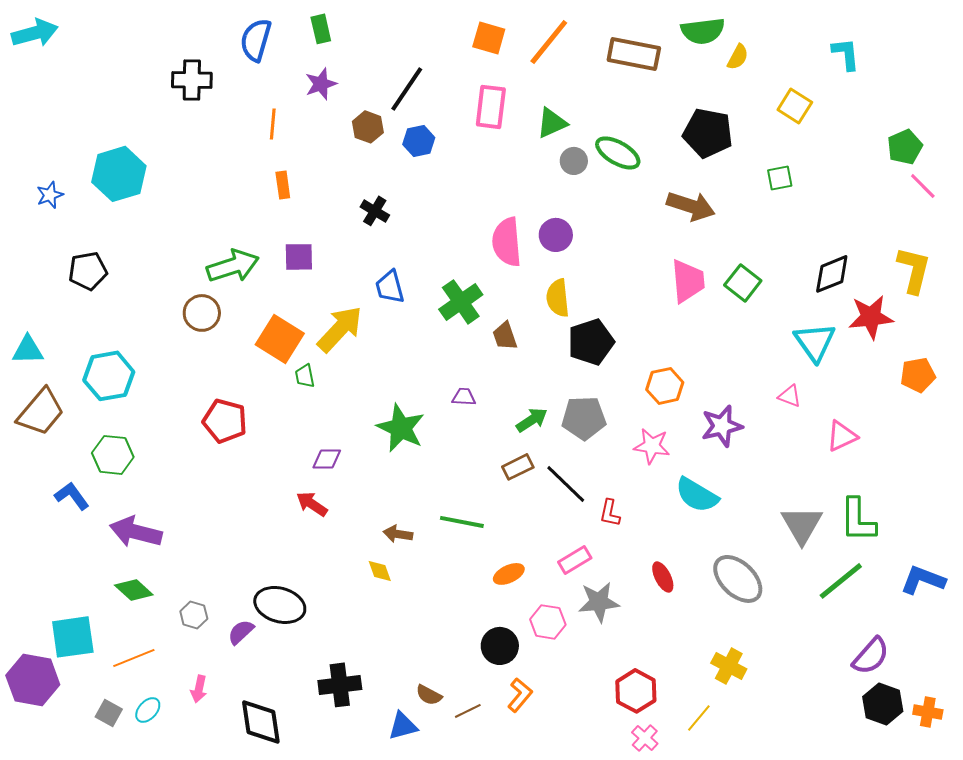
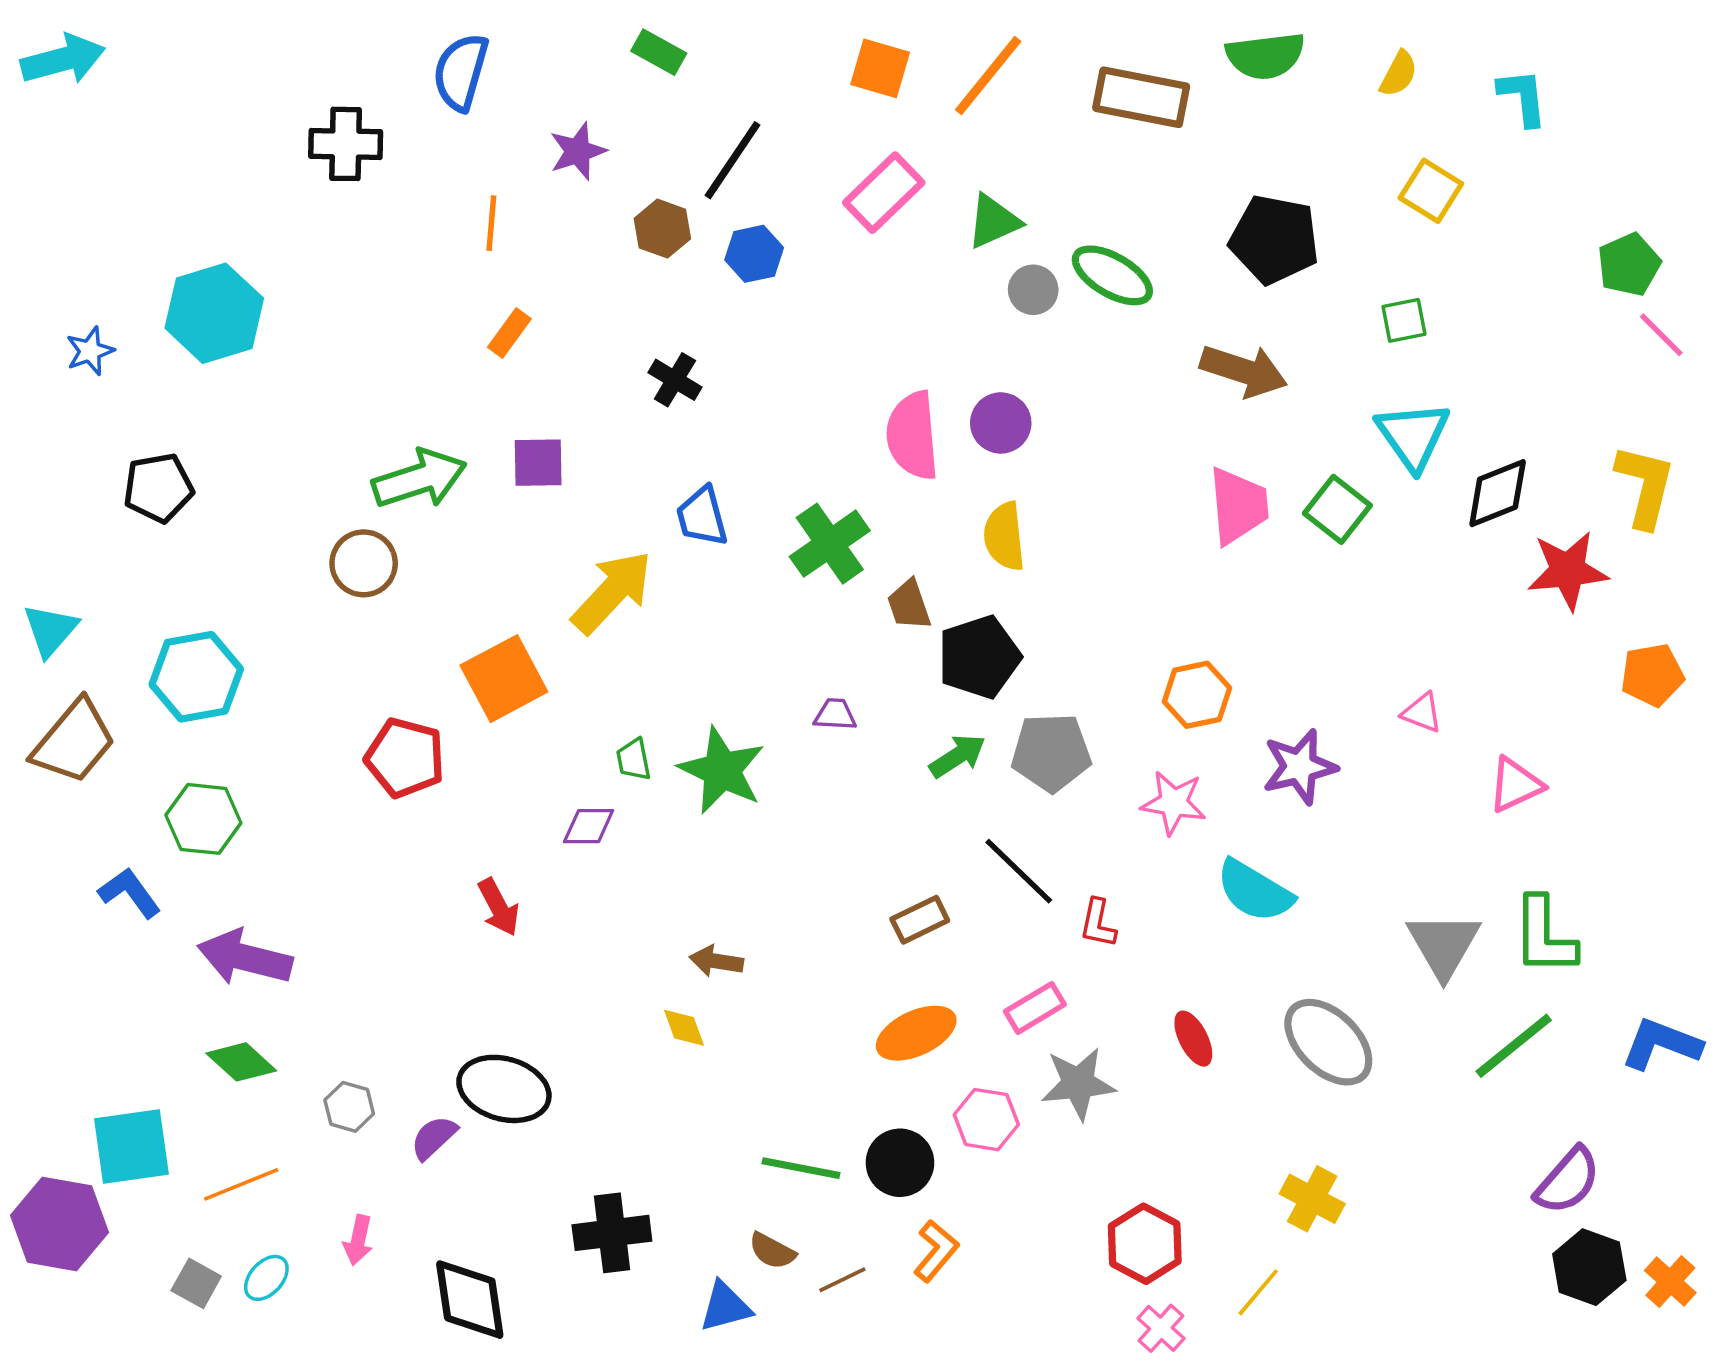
green rectangle: (321, 29) -> (659, 52), moved, turned -48
yellow semicircle: (738, 57) -> (1399, 74), moved
pink rectangle: (491, 107) -> (884, 193), turned 39
orange rectangle: (283, 185) -> (509, 333), turned 44
orange square: (280, 339) -> (504, 679), moved, turned 30
black pentagon: (591, 342) -> (979, 657), moved
cyan triangle: (815, 342) -> (1413, 436), moved
cyan triangle: (28, 350) -> (50, 630), turned -48
green trapezoid: (305, 376) -> (634, 760), moved
brown rectangle: (518, 467) -> (920, 920), moved
red arrow: (312, 504) -> (499, 907), moved, turned -152
green line: (462, 522) -> (801, 1168), moved
orange ellipse: (509, 574) -> (916, 1033), size x1.4
orange cross: (928, 712) -> (1670, 1282), turned 32

